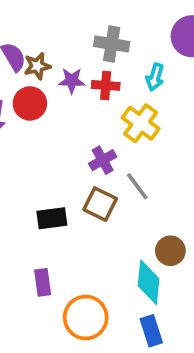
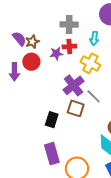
purple star: (72, 81) -> (56, 54), moved
purple cross: (103, 160) -> (74, 85), size x1.5
black rectangle: (52, 218) -> (52, 120), turned -56
purple rectangle: (43, 282) -> (52, 154), size x1.5

